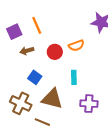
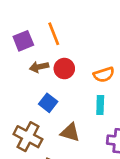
orange semicircle: (76, 45) -> (104, 75), moved
red circle: (55, 52) -> (64, 69), moved
brown triangle: (52, 99) -> (70, 132), size x0.7

